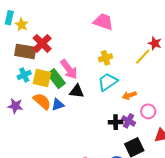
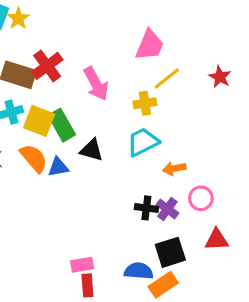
pink trapezoid: (103, 22) -> (150, 45), turned 85
yellow star: (22, 25) -> (18, 18), moved
red star: (155, 43) -> (220, 77), moved
yellow line: (143, 57) -> (167, 78), moved
pink arrow: (69, 69) -> (96, 84), moved

